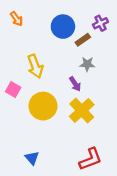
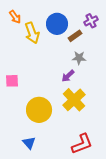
yellow arrow: (35, 66) -> (32, 33), moved
purple arrow: (75, 84) -> (68, 76), turned 80
pink square: (13, 89) -> (12, 81), turned -32
yellow circle: (43, 106) -> (39, 110), moved

